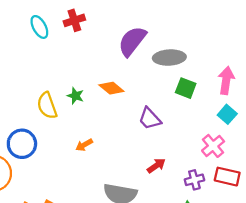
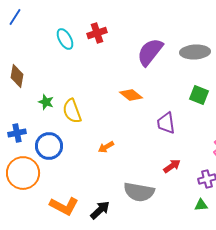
gray ellipse: (169, 58) -> (195, 52), moved
green star: (75, 96) -> (46, 102), moved
purple trapezoid: (150, 119) -> (166, 123), turned 35

